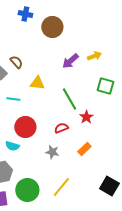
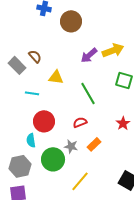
yellow arrow: (94, 56) -> (113, 50), size x1.5
red star: (86, 117) -> (123, 123), moved
cyan semicircle: (12, 146) -> (31, 140), turned 64
orange rectangle: (84, 149) -> (94, 144), moved
green circle: (27, 190) -> (53, 159), moved

